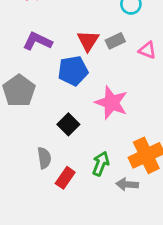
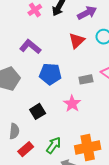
red triangle: (88, 41) -> (77, 41), moved
gray rectangle: (115, 41) -> (86, 79), moved
pink star: (111, 103) -> (72, 104), size x0.7

